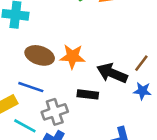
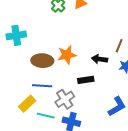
black arrow: (112, 73) -> (100, 59), size x0.7

